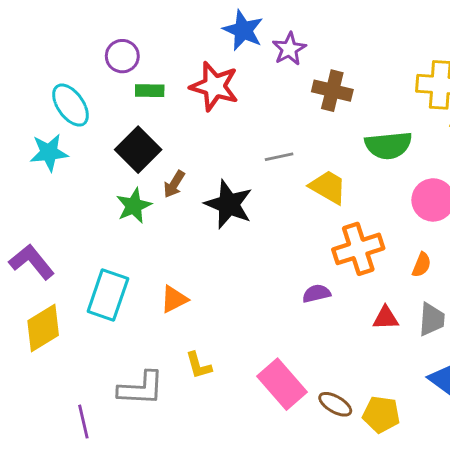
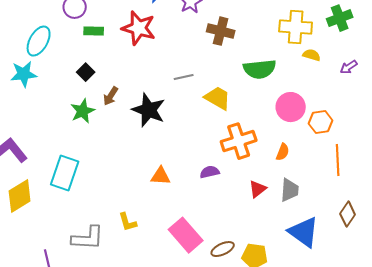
cyan ellipse: (70, 105) -> (39, 41), turned 64
black square: (138, 150) -> (86, 72), size x0.6
orange triangle: (174, 299) -> (161, 176), moved, turned 30
red triangle: (386, 318) -> (258, 189), turned -36
brown ellipse: (335, 404) -> (223, 249), turned -55

